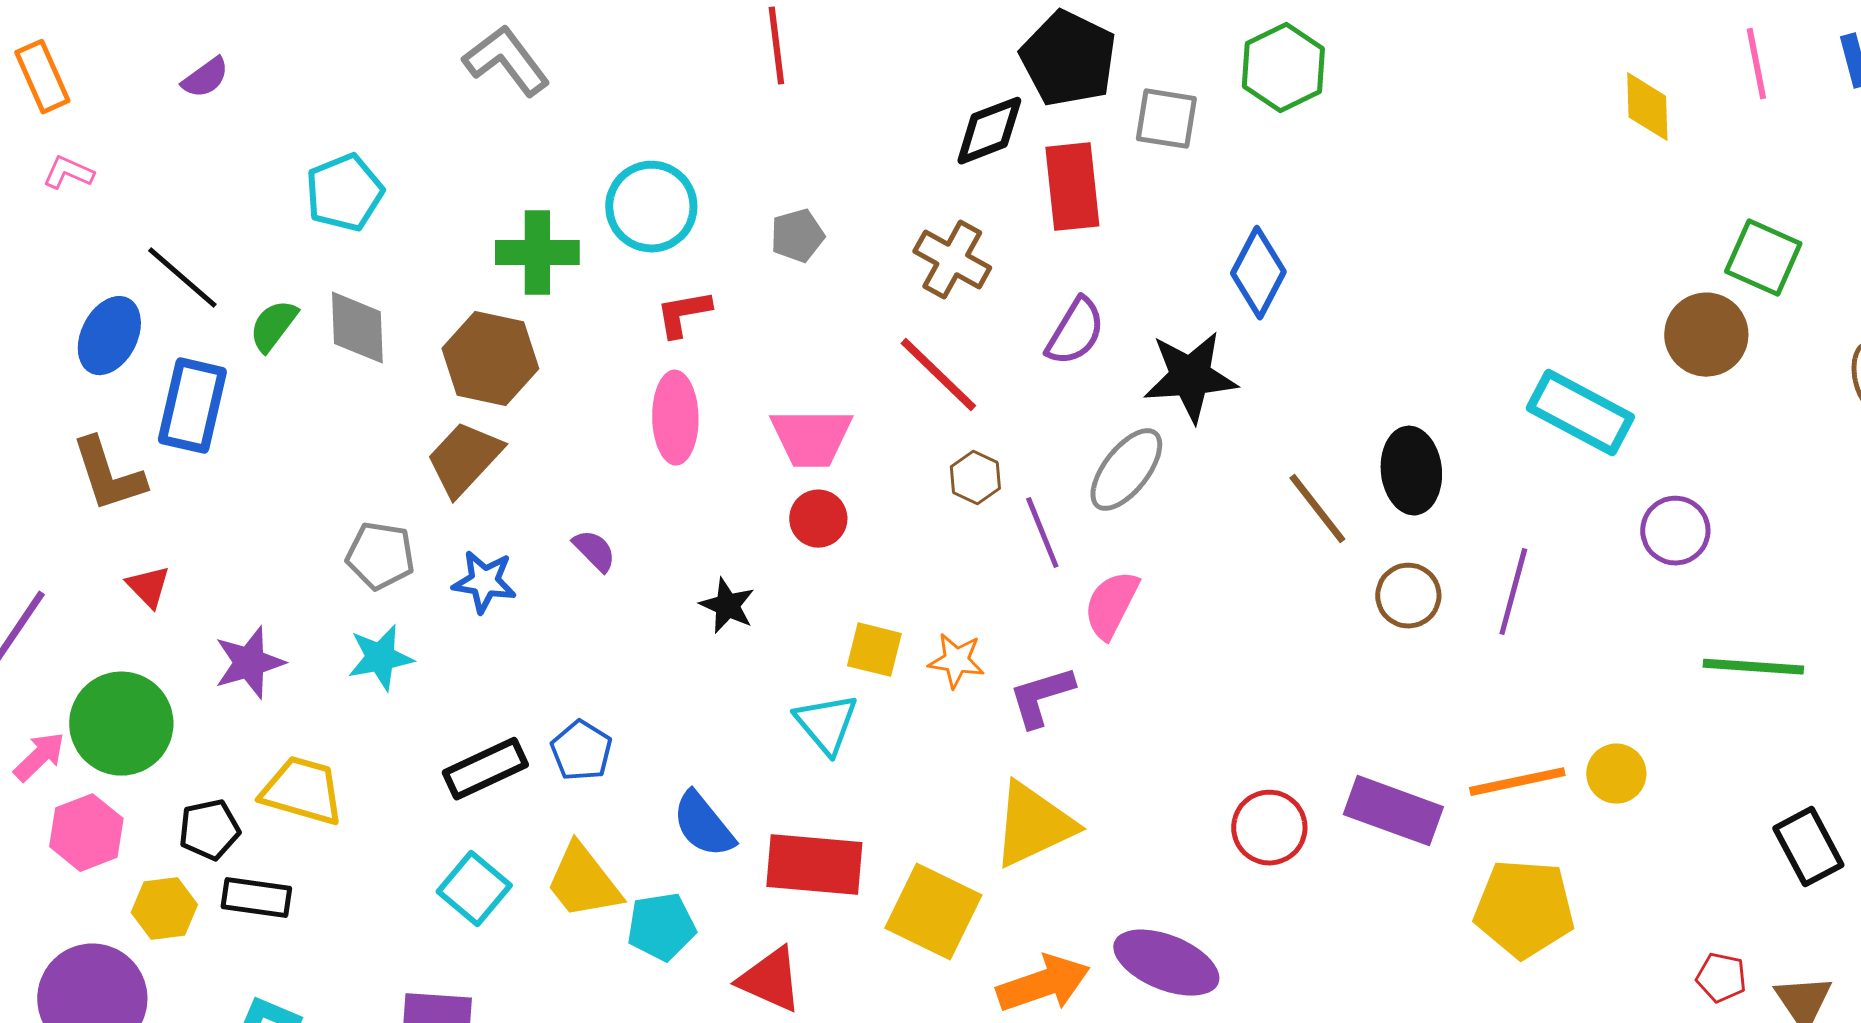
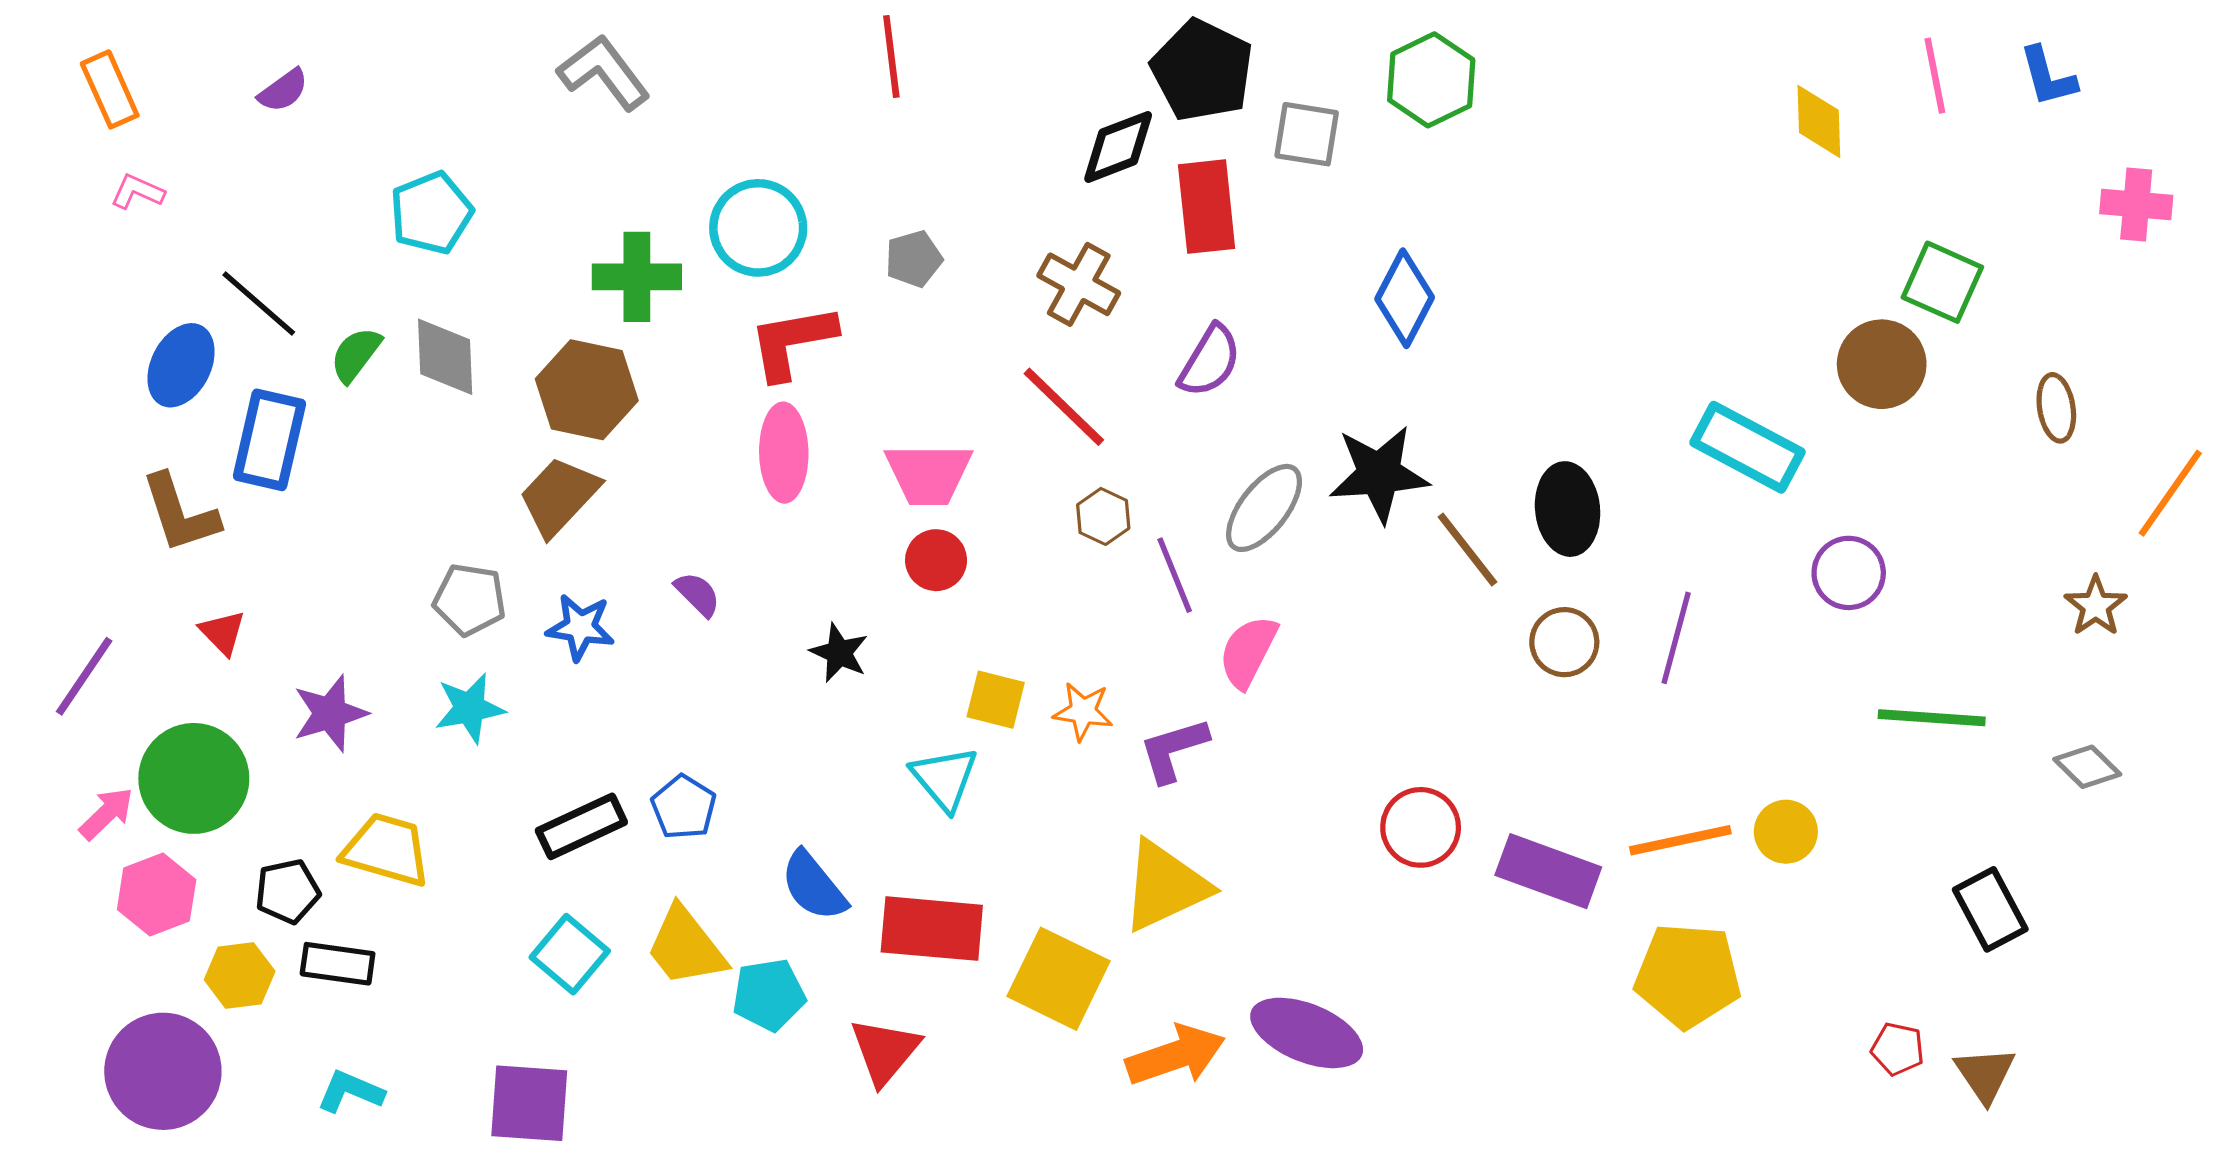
red L-shape: (683, 314) -> (792, 342), size x1.5
black star: (1190, 377) -> (1379, 474), moved
red circle: (1269, 828) -> (1421, 827), moved
red triangle: (770, 980) -> (885, 1051), turned 46

